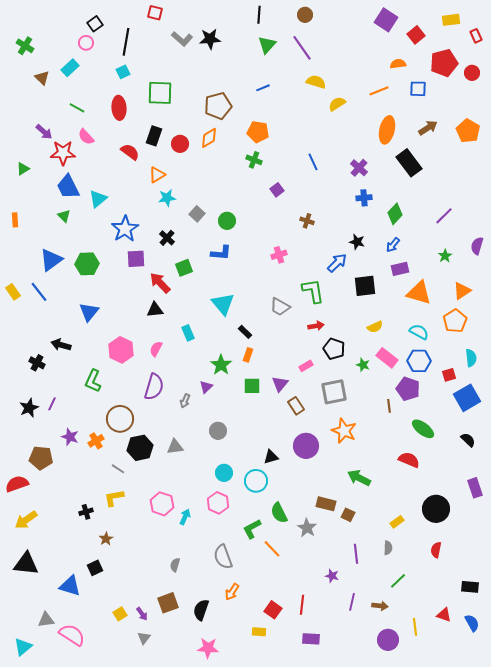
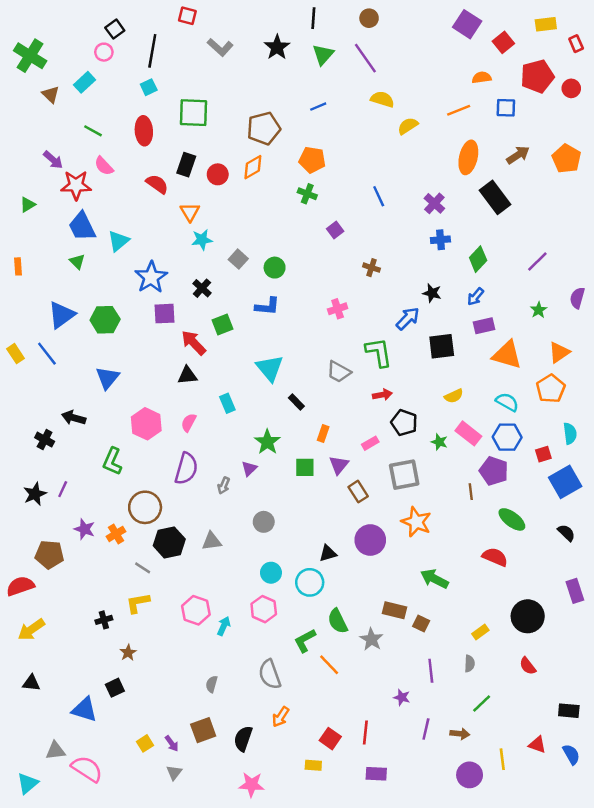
black star: (210, 39) -> (277, 47), moved, turned -30
green cross: (25, 46) -> (30, 56), size x1.5
orange triangle: (157, 175) -> (190, 212), turned -30
orange rectangle: (248, 355) -> (323, 433), moved
red semicircle: (436, 550) -> (528, 666), turned -49
black triangle: (26, 564) -> (31, 683), size x0.6

